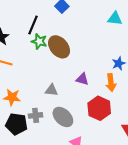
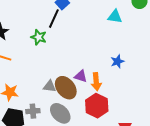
black line: (33, 25) -> (54, 19), moved
brown ellipse: (59, 47) -> (66, 88), moved
orange arrow: (111, 83) -> (96, 82), moved

